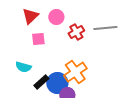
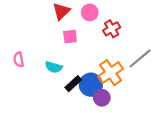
gray line: (105, 28) -> (140, 58), moved, turned -35

